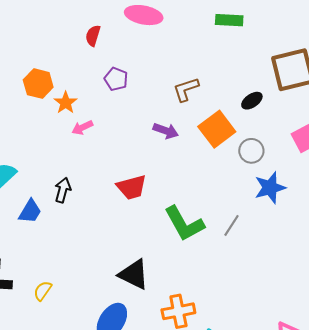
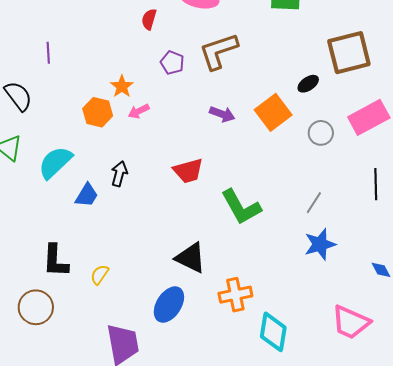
orange hexagon: (38, 84) -> (98, 112), moved
brown L-shape: (186, 89) -> (219, 51), moved, size x1.5
gray circle: (251, 151) -> (321, 133), moved
blue star: (270, 188) -> (320, 244), moved
gray line: (232, 225) -> (314, 203), moved

